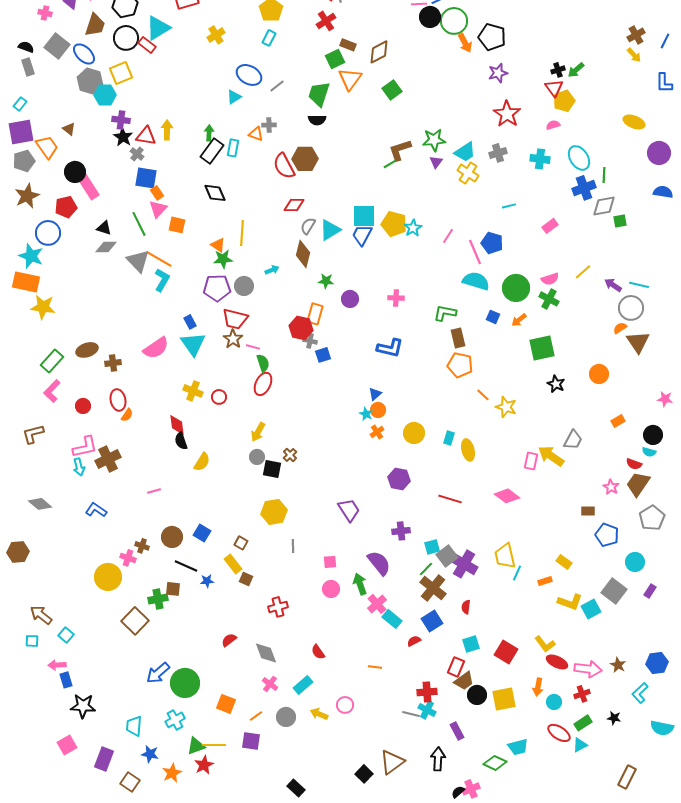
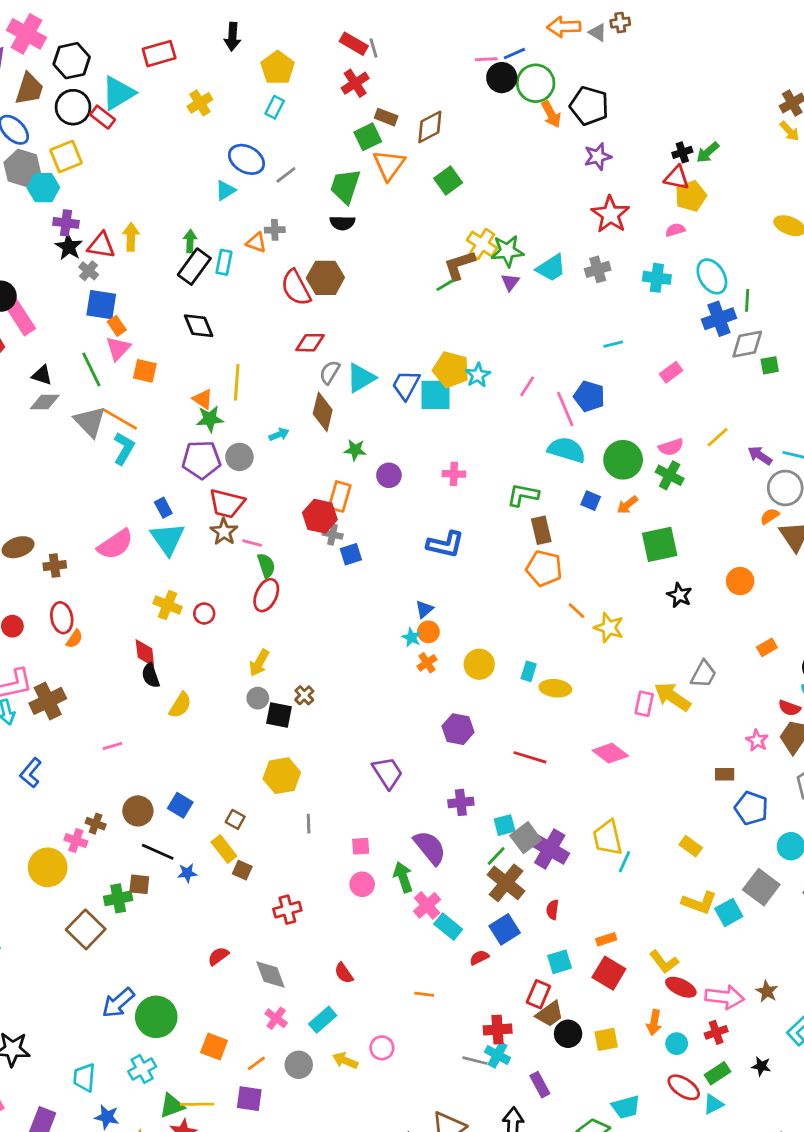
red triangle: (554, 88) -> (677, 178), turned -42
yellow cross: (468, 173) -> (482, 244), moved
cyan square: (364, 216) -> (435, 395), moved
yellow ellipse: (468, 450) -> (555, 688), turned -70
blue L-shape: (96, 510) -> (31, 773), turned -85
orange rectangle: (545, 581) -> (606, 939), moved
yellow square: (504, 699) -> (606, 1039), size x0.7

